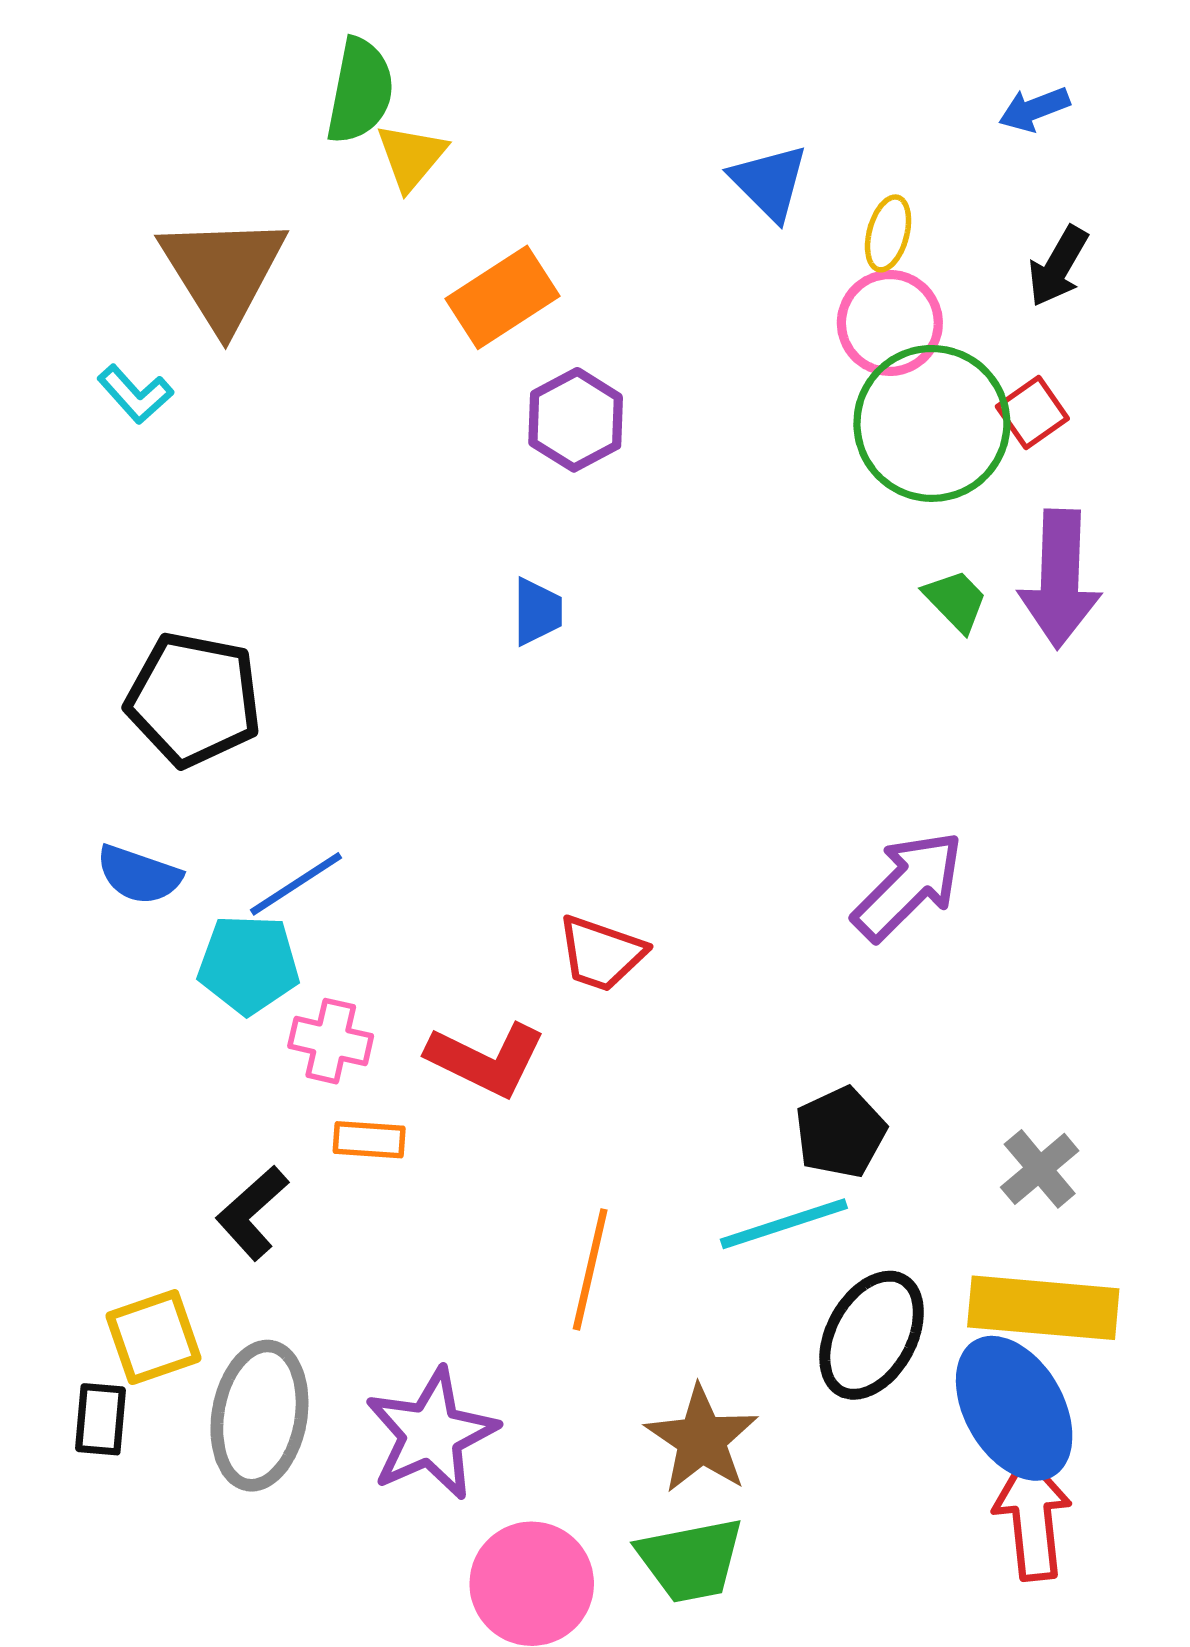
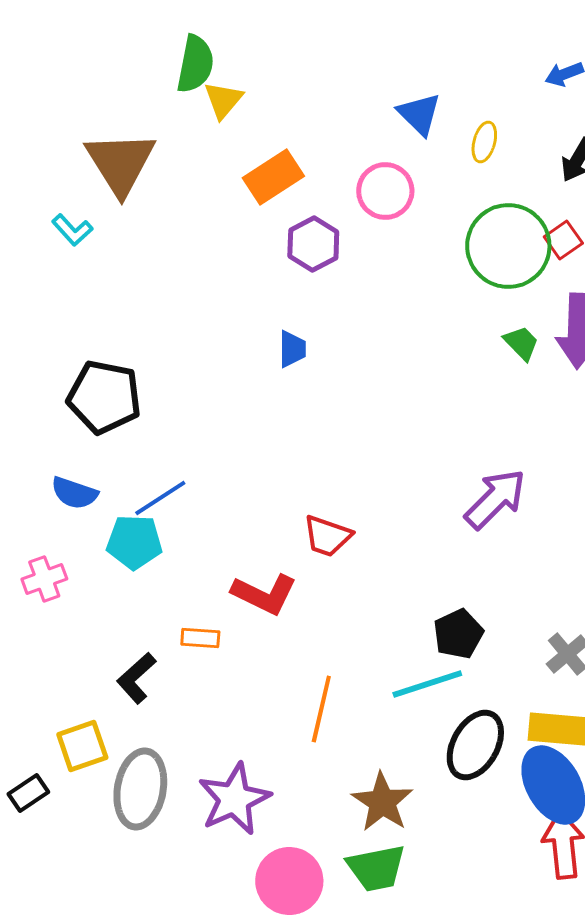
pink circle: (890, 323) -> (385, 191), moved
pink cross: (331, 1041) -> (44, 579), moved, turned -33
black rectangle: (101, 1419) -> (28, 793), moved, turned 51

